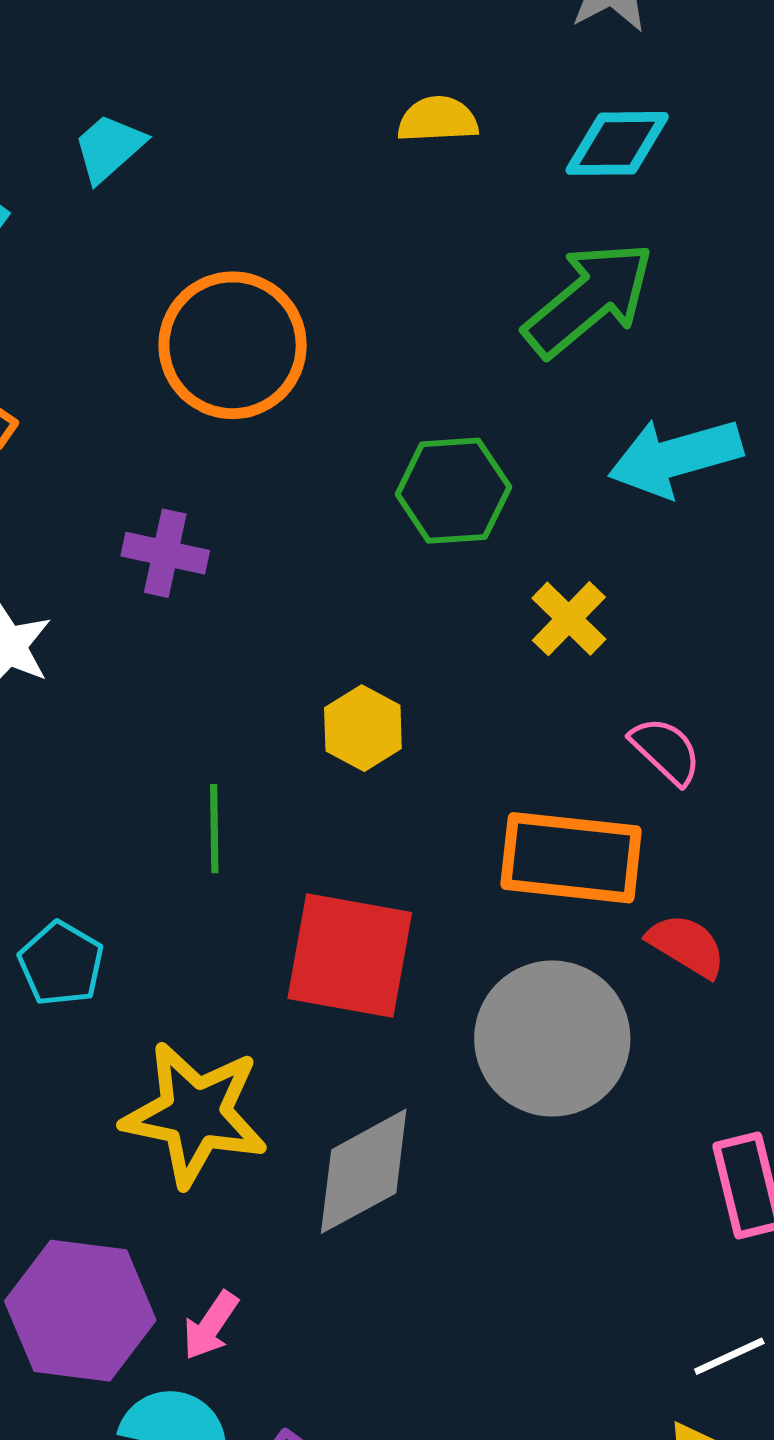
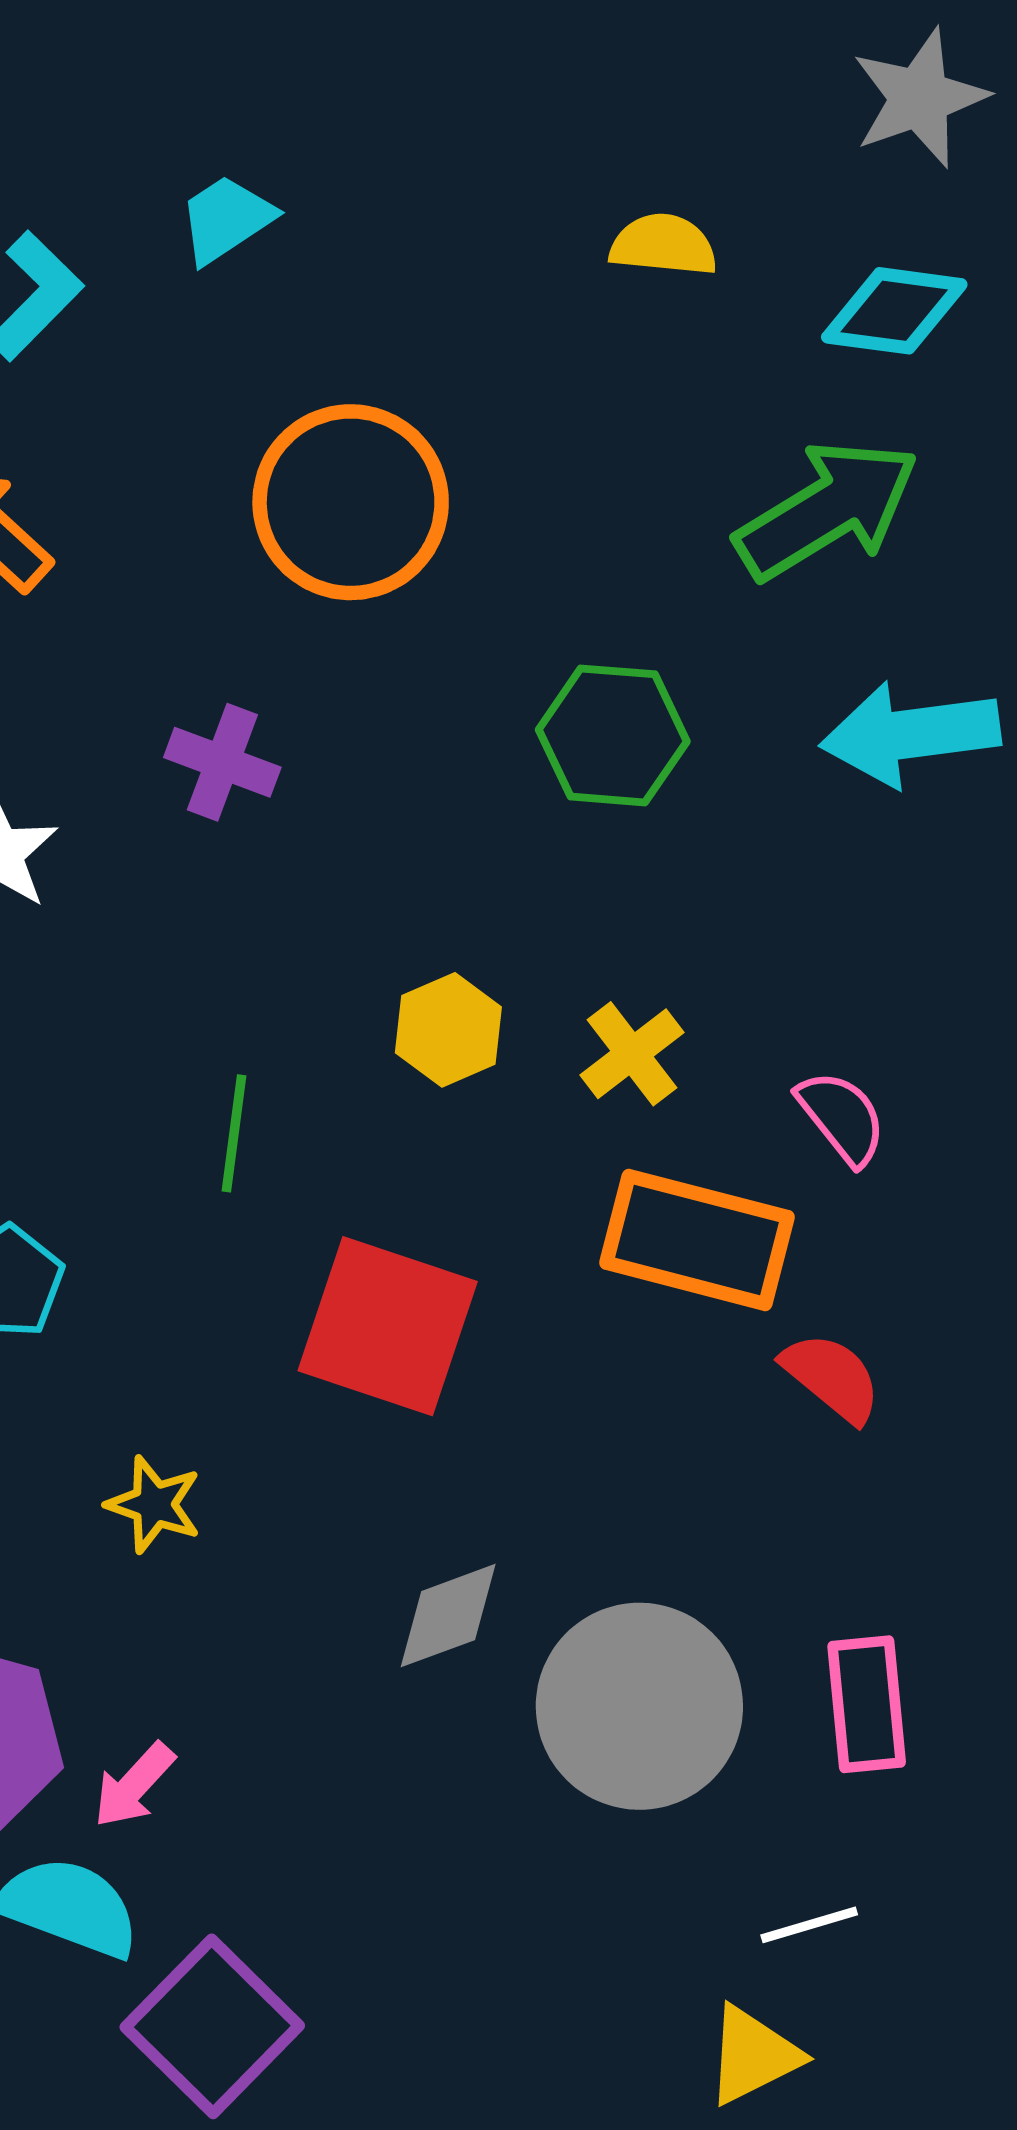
yellow cross: (569, 619) -> (632, 1054), moved
gray circle: (552, 1039) -> (639, 1706), moved
yellow star: (195, 1114) -> (154, 1504), size x0.5
gray diamond: (364, 1171) -> (448, 1616), moved, size x0.7

